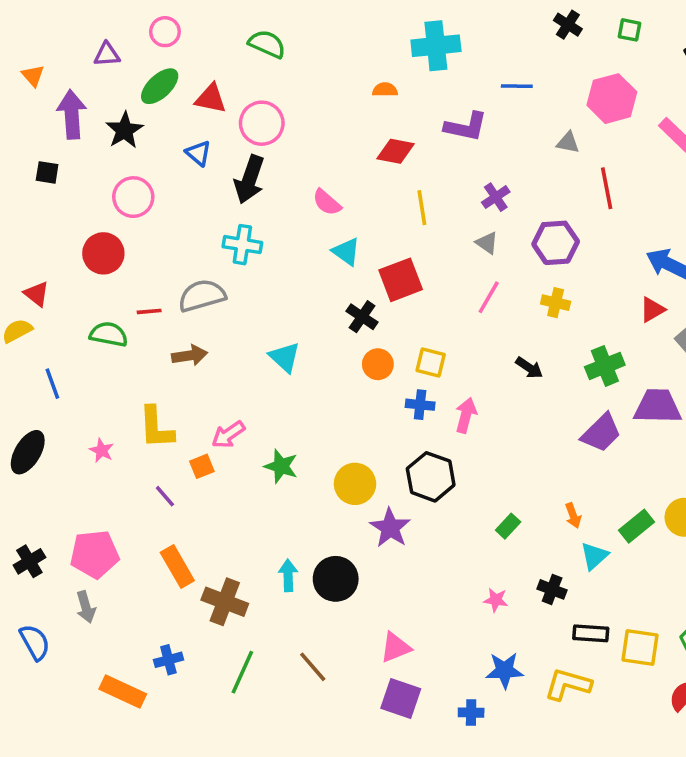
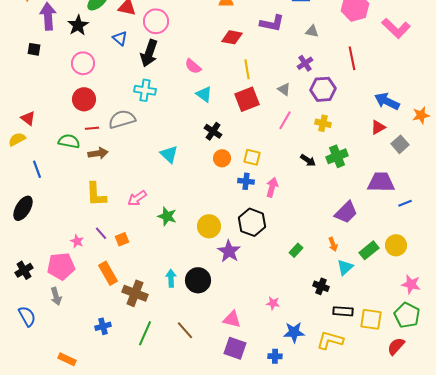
gray triangle: (568, 143) -> (312, 31), moved
purple cross: (496, 197) -> (305, 63), moved
red circle: (103, 253) -> (84, 99), moved
red square: (401, 280) -> (247, 99), moved
brown arrow: (190, 355) -> (98, 153), moved
green cross: (605, 366) -> (337, 156), moved
purple trapezoid: (601, 433) -> (346, 212), moved
pink star: (102, 450) -> (77, 241), moved
orange square: (202, 466) -> (122, 239), moved
pink star: (496, 600) -> (273, 303), moved
pink triangle: (395, 647) -> (232, 319), turned 36
orange rectangle: (123, 691) -> (67, 359), moved, size x0.7

